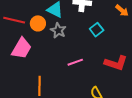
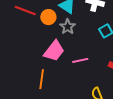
pink trapezoid: (22, 48) -> (54, 51), moved

